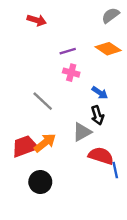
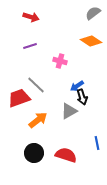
purple line: (68, 51) -> (30, 46), moved
blue arrow: (100, 93) -> (77, 86), moved, turned 112
red trapezoid: (25, 146) -> (19, 98), moved
red semicircle: (101, 156) -> (66, 155), moved

